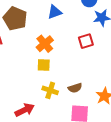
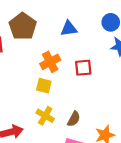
red square: (86, 41) -> (83, 68), moved
brown semicircle: (75, 88) -> (74, 119), turned -56

